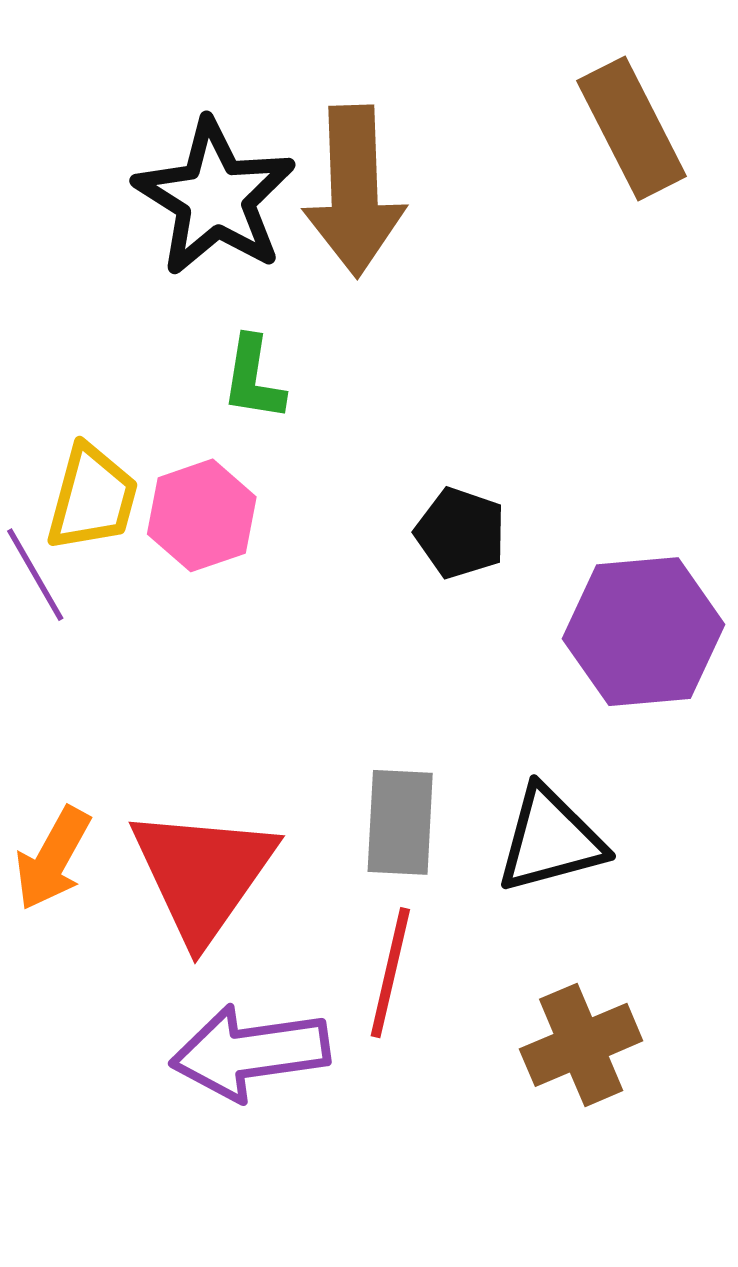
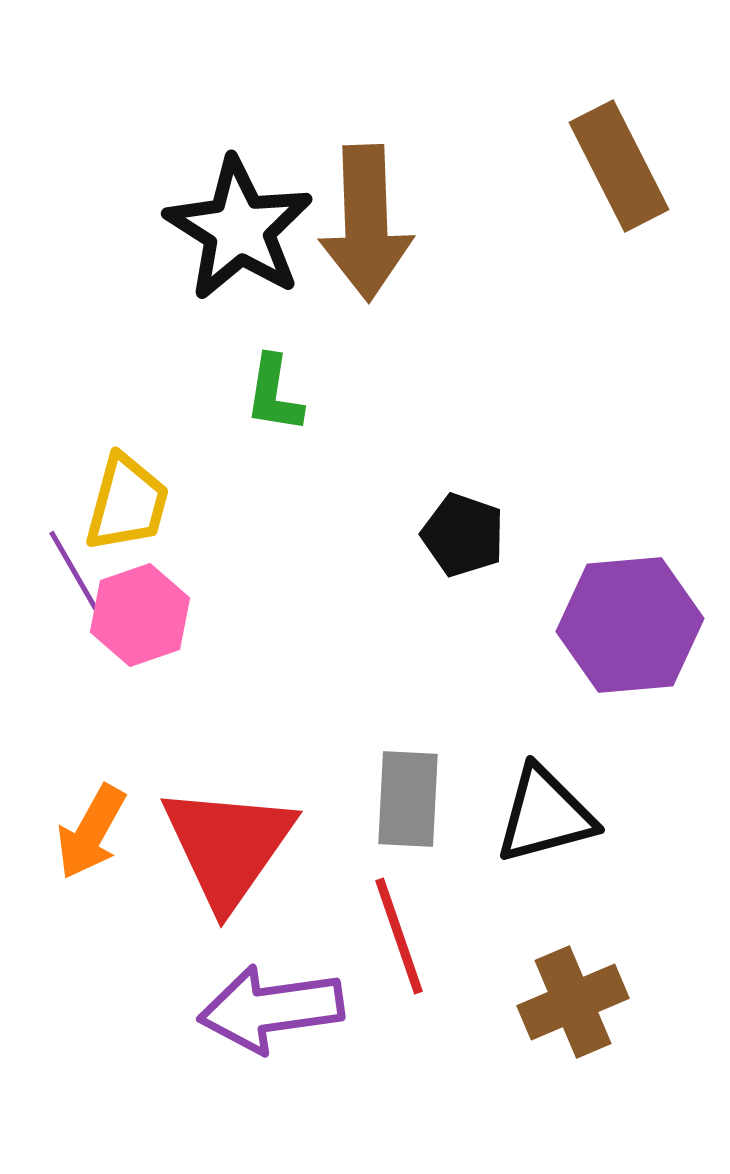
pink hexagon: (202, 515) -> (140, 615), moved
red line: (390, 973) -> (399, 936), turned -32

